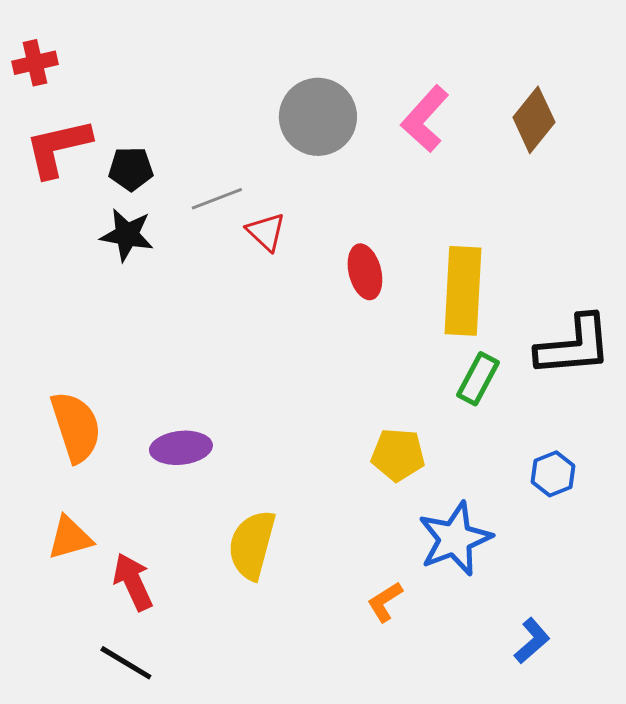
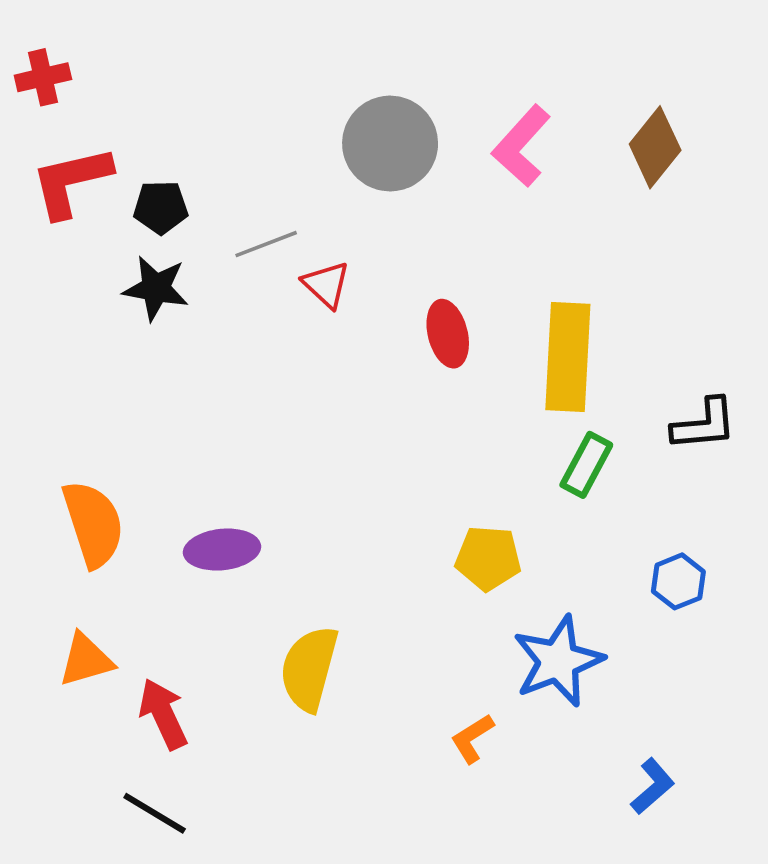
black L-shape: (574, 346) -> (704, 424), size x0.7

